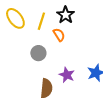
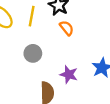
orange semicircle: (59, 35) -> (67, 28), moved

